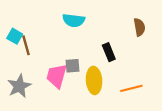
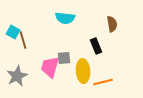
brown semicircle: (139, 27) -> (112, 24), moved
orange line: (131, 88) -> (103, 82), moved

